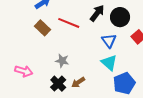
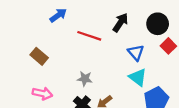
black circle: (120, 17) -> (158, 24), moved
brown rectangle: (42, 28) -> (39, 56), moved

